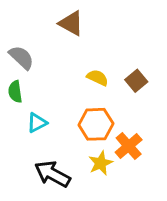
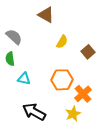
yellow semicircle: (97, 78) -> (62, 42), moved, turned 96
cyan triangle: (37, 123) -> (24, 79), turned 40
yellow star: (101, 163) -> (73, 114), moved

